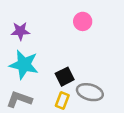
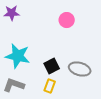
purple star: (20, 31) -> (12, 13), moved
gray ellipse: (90, 92) -> (80, 69), moved

